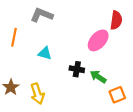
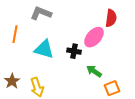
cyan triangle: (45, 53) -> (44, 49), size x1.5
black cross: (77, 69) -> (74, 51), moved

